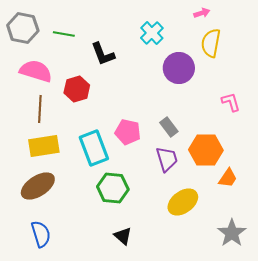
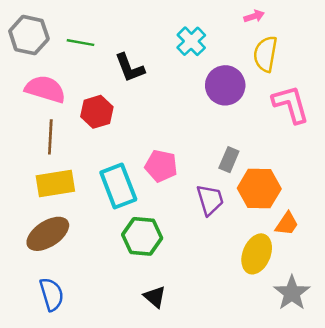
pink L-shape: (231, 102) -> (291, 104), moved, size x1.6
gray rectangle: (169, 127) -> (229, 160), moved, turned 60
yellow ellipse: (183, 202) -> (257, 254), moved, turned -32

